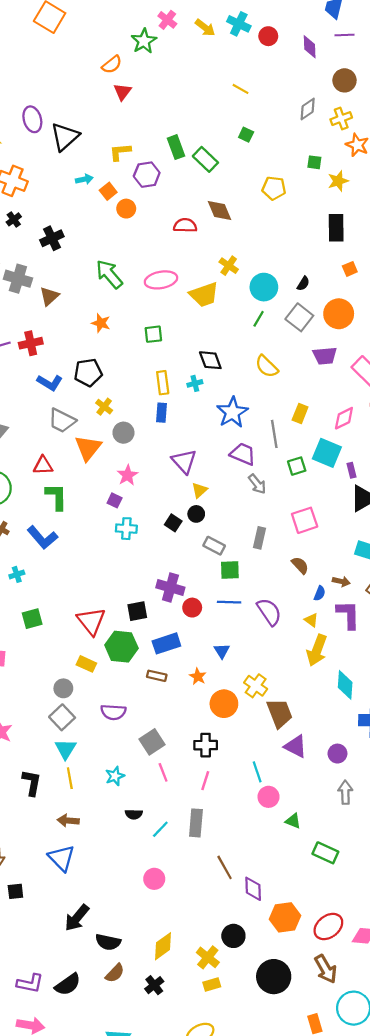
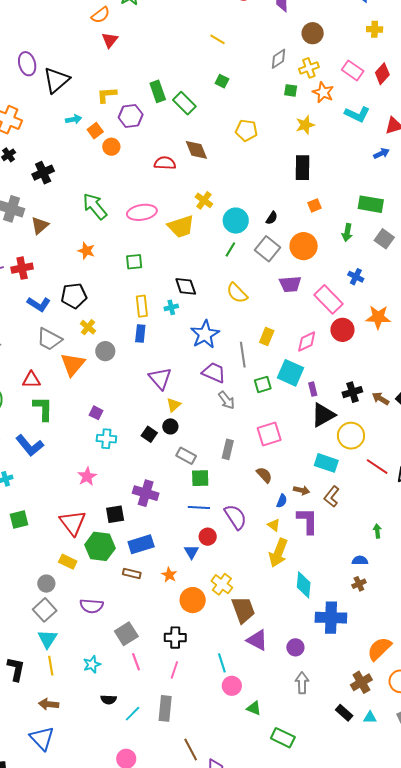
green square: (314, 162) -> (291, 90), moved
pink star: (127, 475) -> (87, 476), moved
red circle: (192, 608) -> (208, 537), moved

